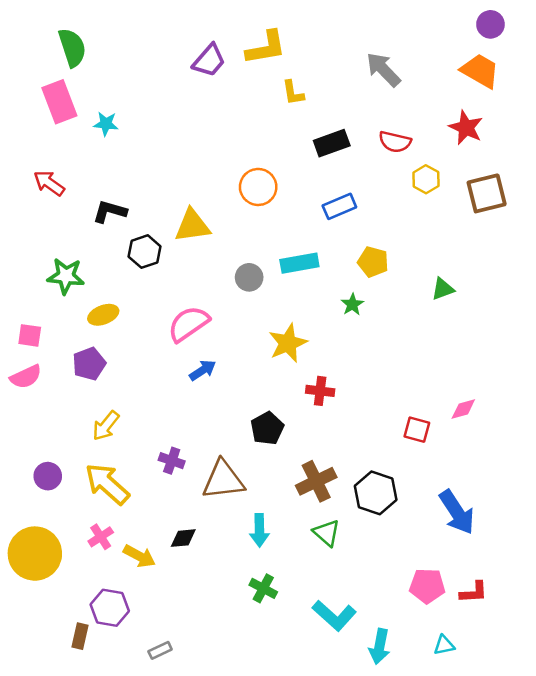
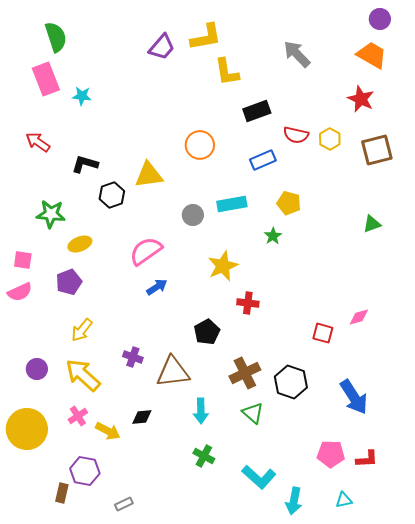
yellow L-shape: (293, 93) -> (227, 72), size x1.4
red semicircle: (395, 142) -> (296, 135), moved
green triangle: (443, 289) -> (372, 224), moved

